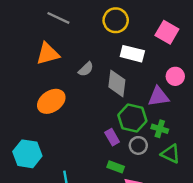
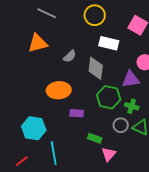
orange ellipse: (51, 101) -> (59, 90), moved, turned 30
purple rectangle: (112, 137) -> (77, 113), moved, turned -56
gray circle: (138, 145) -> (121, 125), moved
cyan hexagon: (27, 154) -> (34, 128), moved

